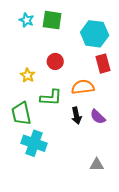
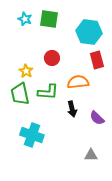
green trapezoid: (21, 114) -> (20, 94), moved
purple semicircle: (98, 117) -> (97, 118), moved

